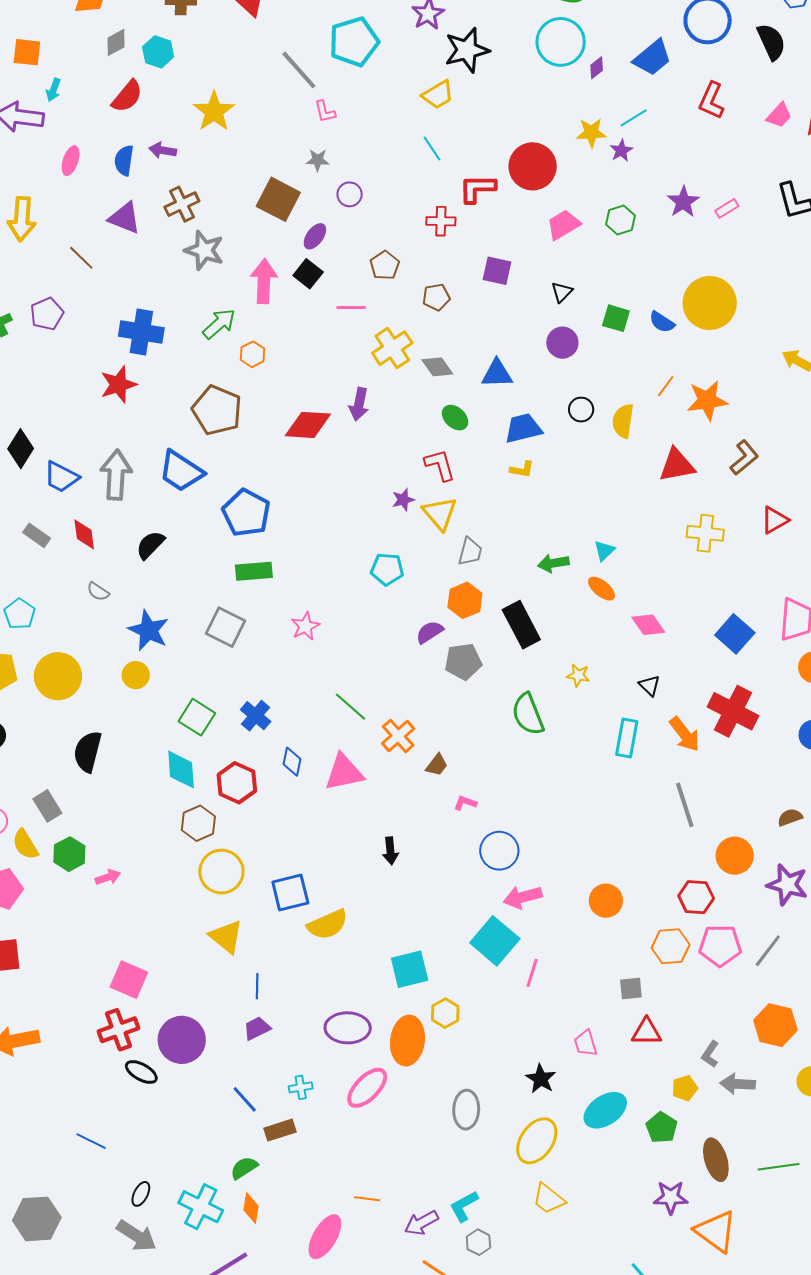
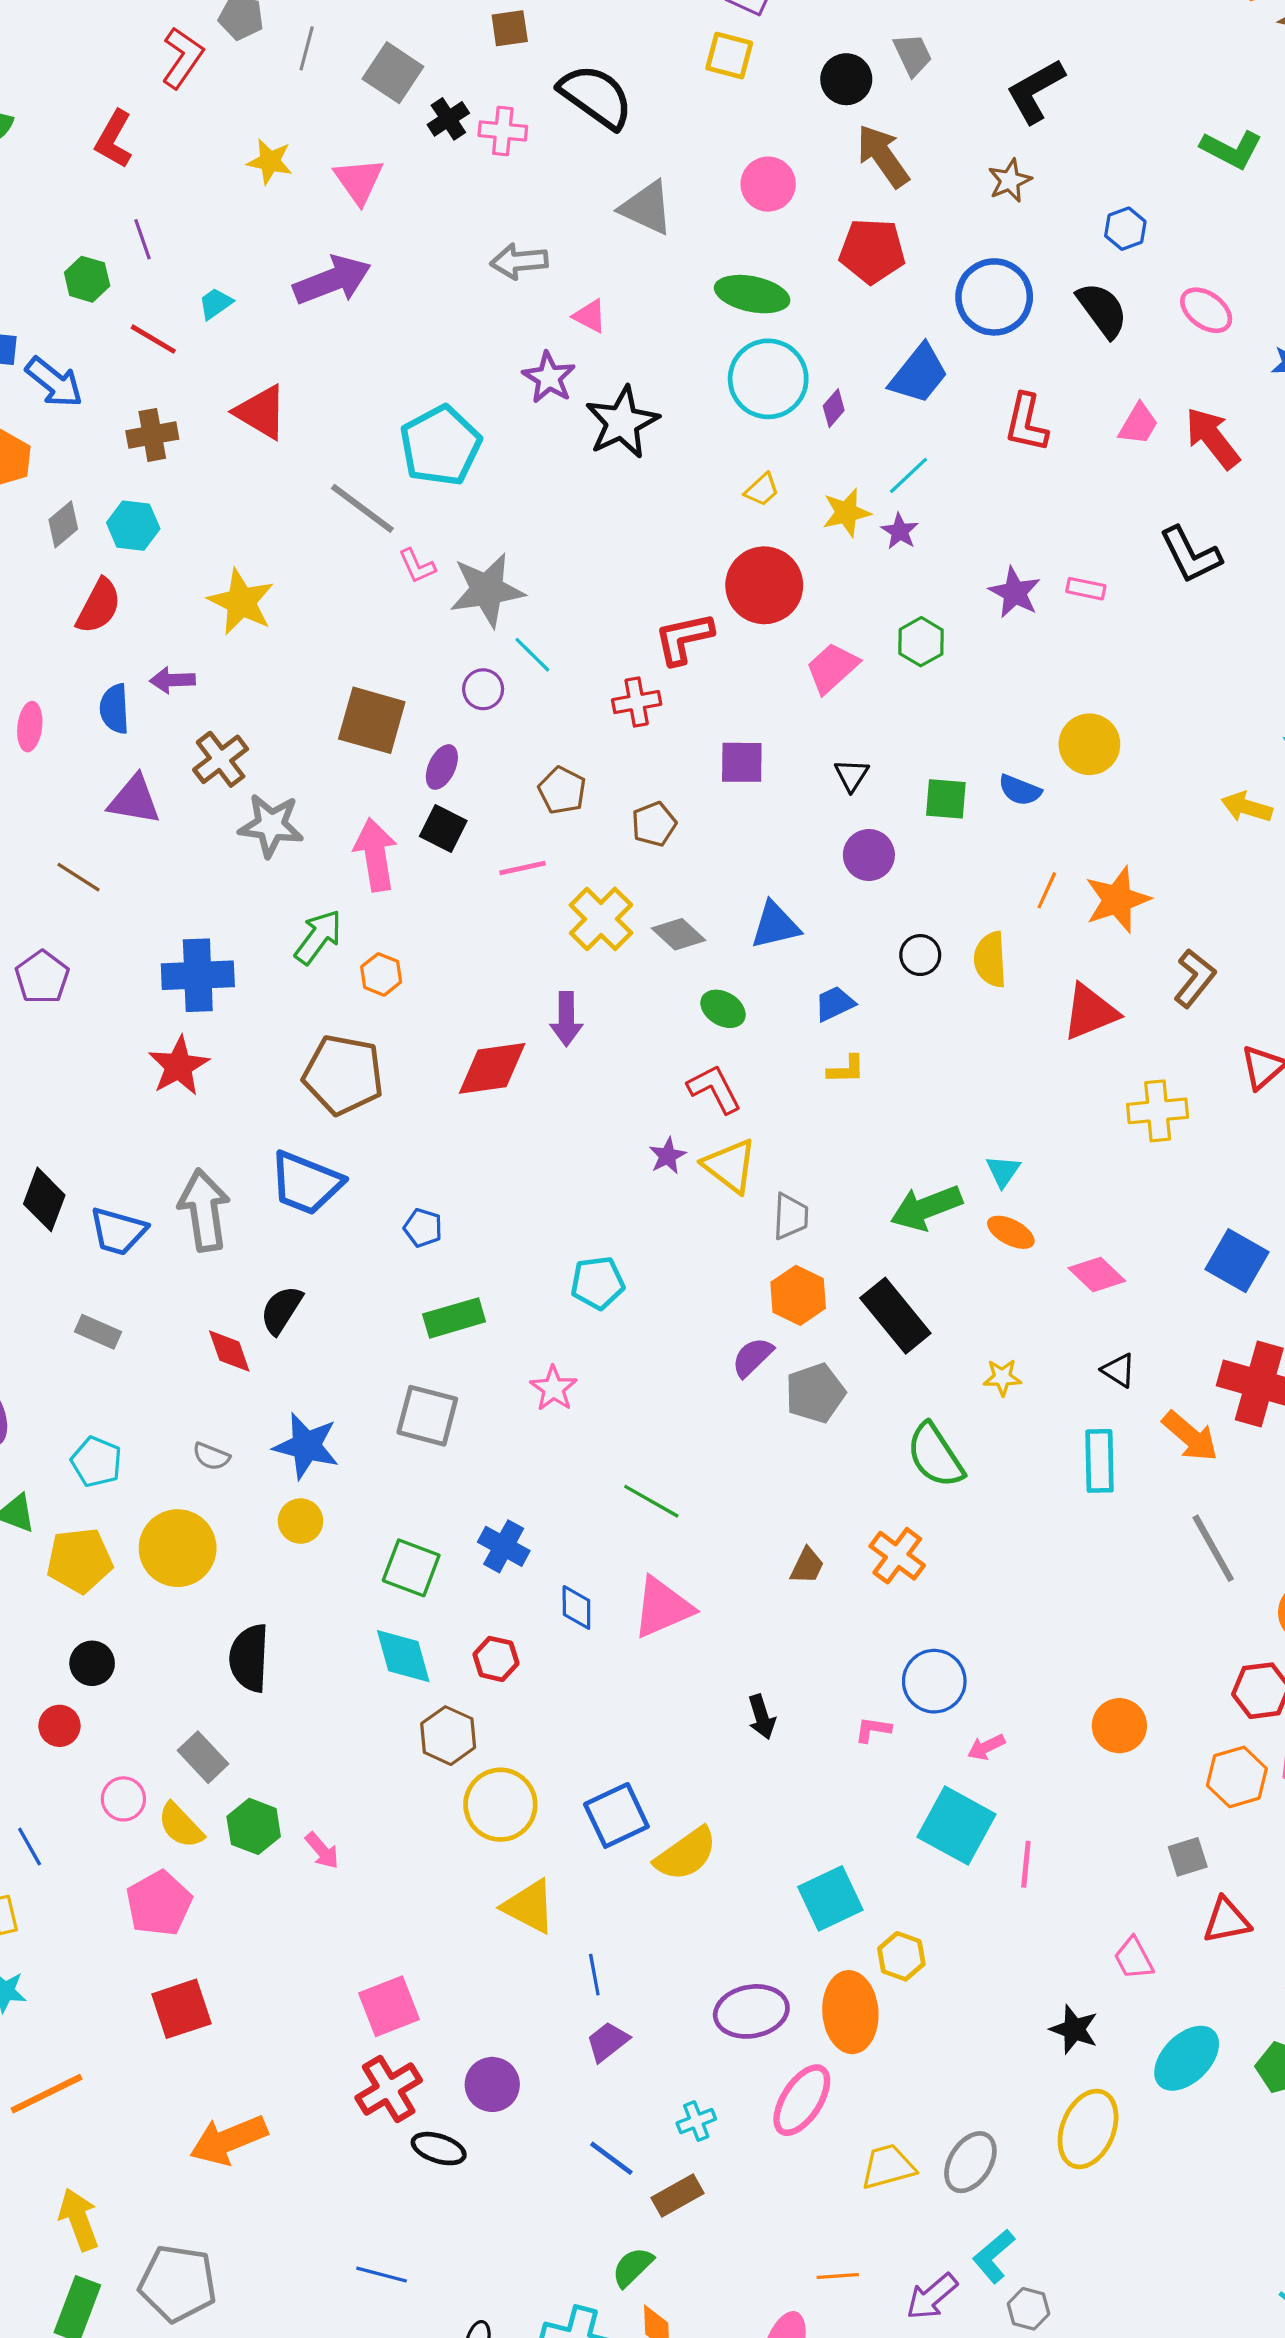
yellow trapezoid: (438, 95) -> (762, 490), moved, size x0.7
cyan line: (432, 148) -> (532, 655), moved
gray star: (318, 160) -> (487, 590), moved, size x2.0
pink rectangle: (727, 208) -> (1086, 589), turned 55
yellow circle: (710, 303) -> (1089, 744), size x0.7
blue trapezoid: (523, 428) -> (835, 1004), size x0.7
blue pentagon: (246, 513) -> (423, 1228), size x0.5
red diamond: (84, 534) -> (229, 1351), moved
green arrow: (553, 563) -> (926, 1208), size x1.4
cyan pentagon: (387, 569) -> (598, 1283), moved
gray semicircle: (98, 592) -> (211, 1456), moved
orange cross: (398, 736) -> (897, 1556), moved
red hexagon: (237, 783) -> (496, 1659), size x0.7
pink L-shape: (465, 803) -> (873, 1730), moved
pink arrow: (108, 877) -> (322, 1851), turned 80
pink arrow: (523, 897) -> (986, 1747), size x0.6
pink square: (129, 980) -> (389, 2006), turned -33
purple circle: (182, 1040) -> (492, 2084), size x0.7
gray ellipse: (466, 1110) -> (970, 2162), moved, turned 42
yellow trapezoid: (549, 1199) -> (888, 2167), moved, turned 138

